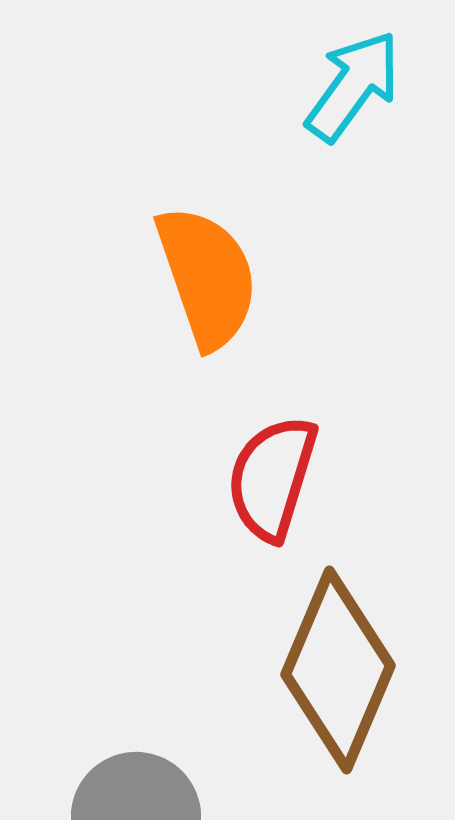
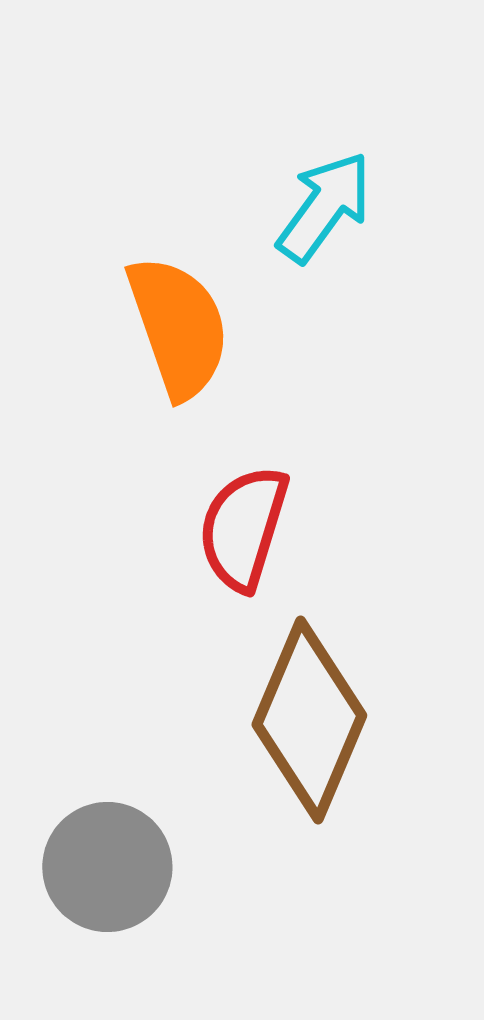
cyan arrow: (353, 86) -> (324, 207), moved

